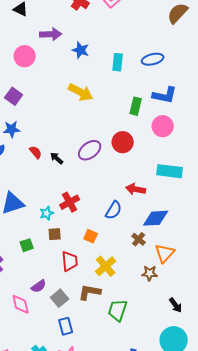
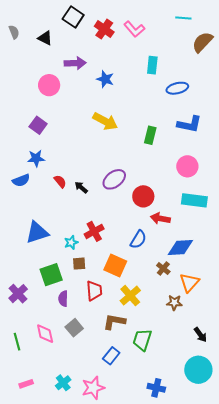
cyan rectangle: (118, 62) -> (152, 65), moved
green rectangle: (136, 106) -> (150, 135), moved
pink circle: (163, 126) -> (187, 166), moved
red circle: (123, 142) -> (143, 196), moved
orange square: (91, 236) -> (115, 266), size x1.6
green square: (27, 245) -> (51, 275), size x1.6
purple semicircle: (39, 286) -> (63, 299), moved, turned 126
gray square: (60, 298) -> (74, 328), moved
blue rectangle: (66, 326) -> (111, 356), moved, turned 54

